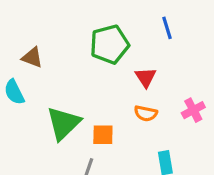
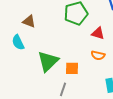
red triangle: (146, 77) -> (98, 33), turned -40

